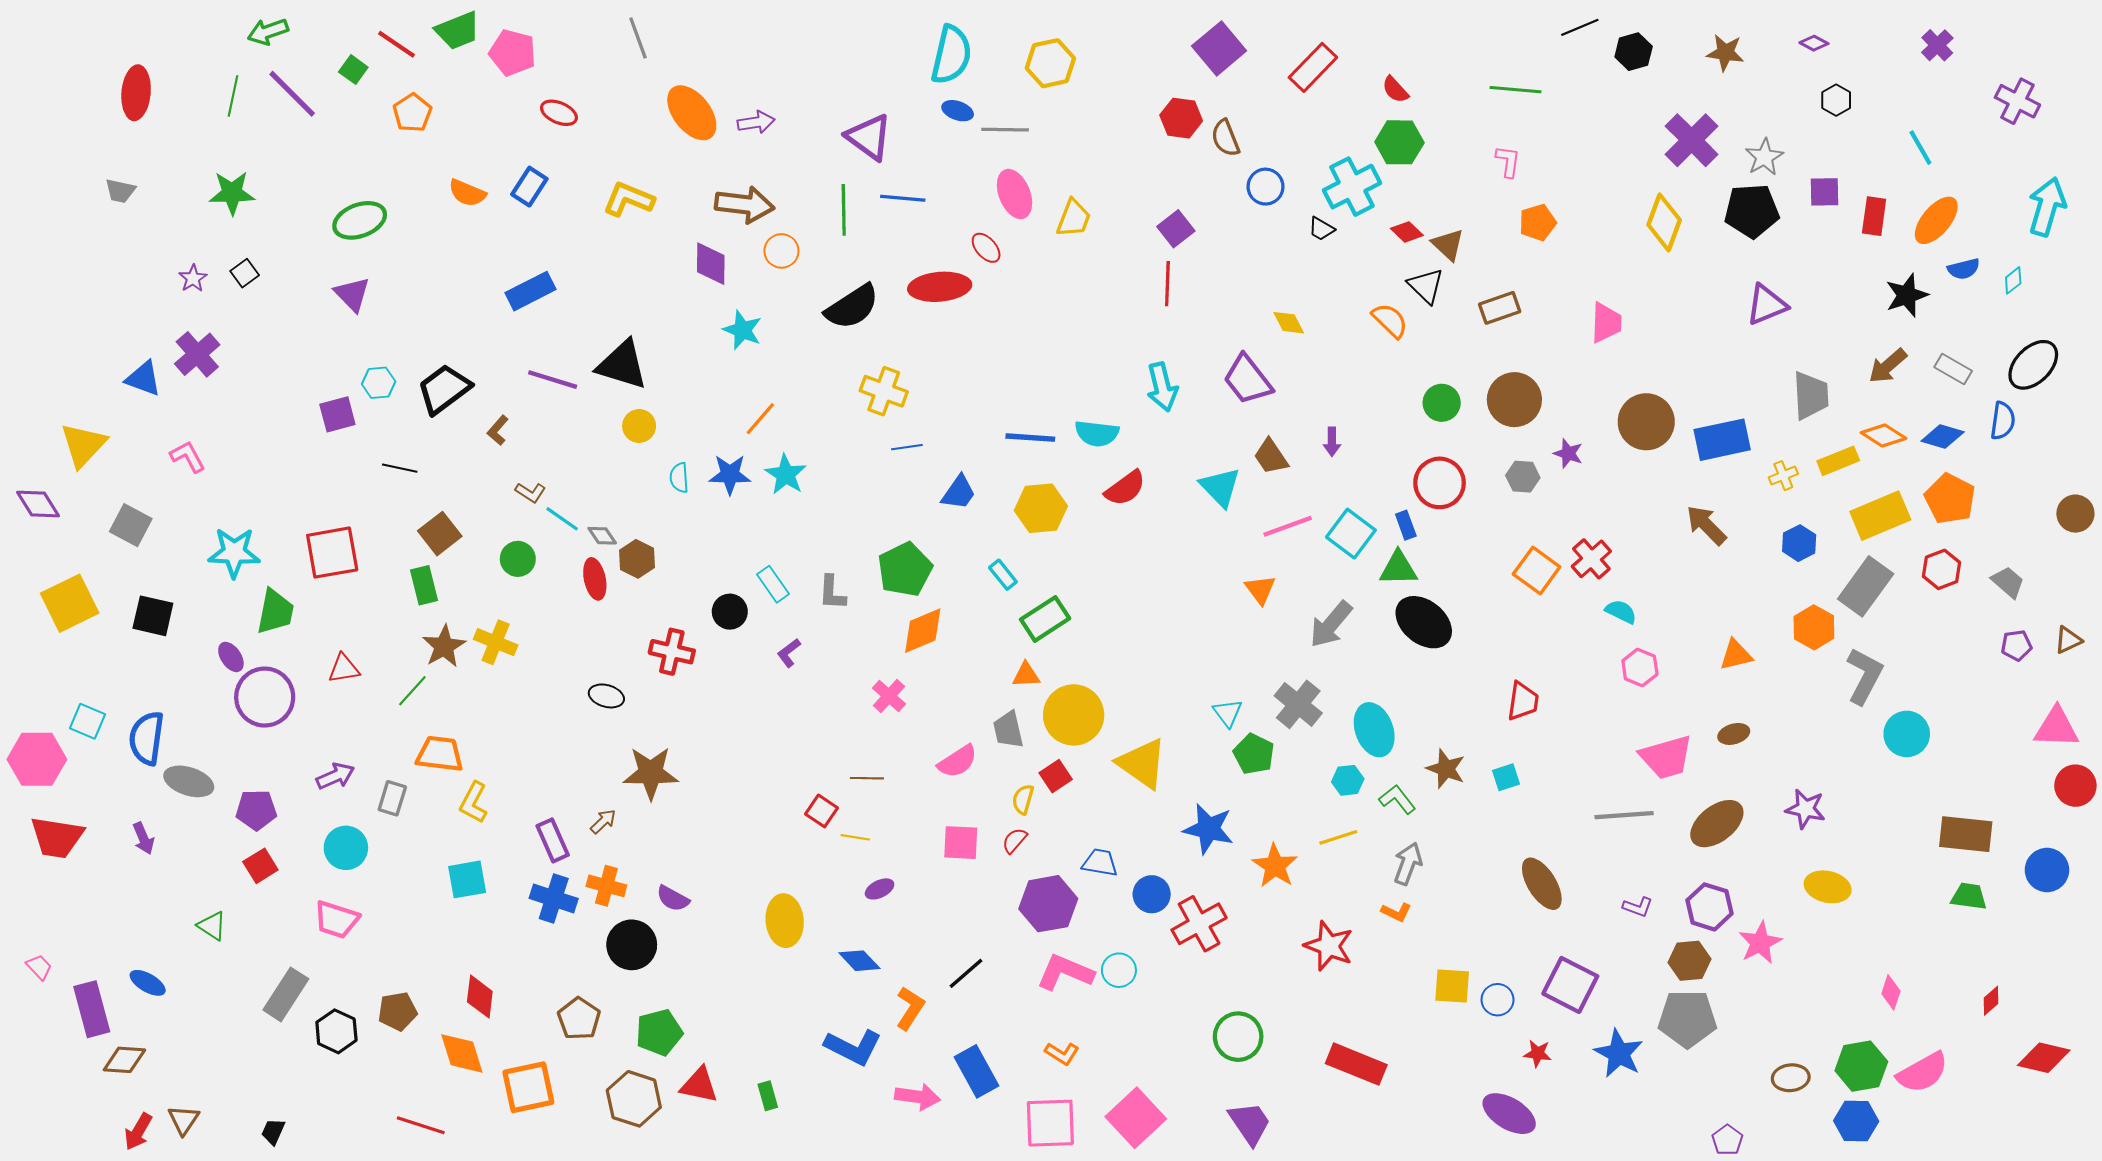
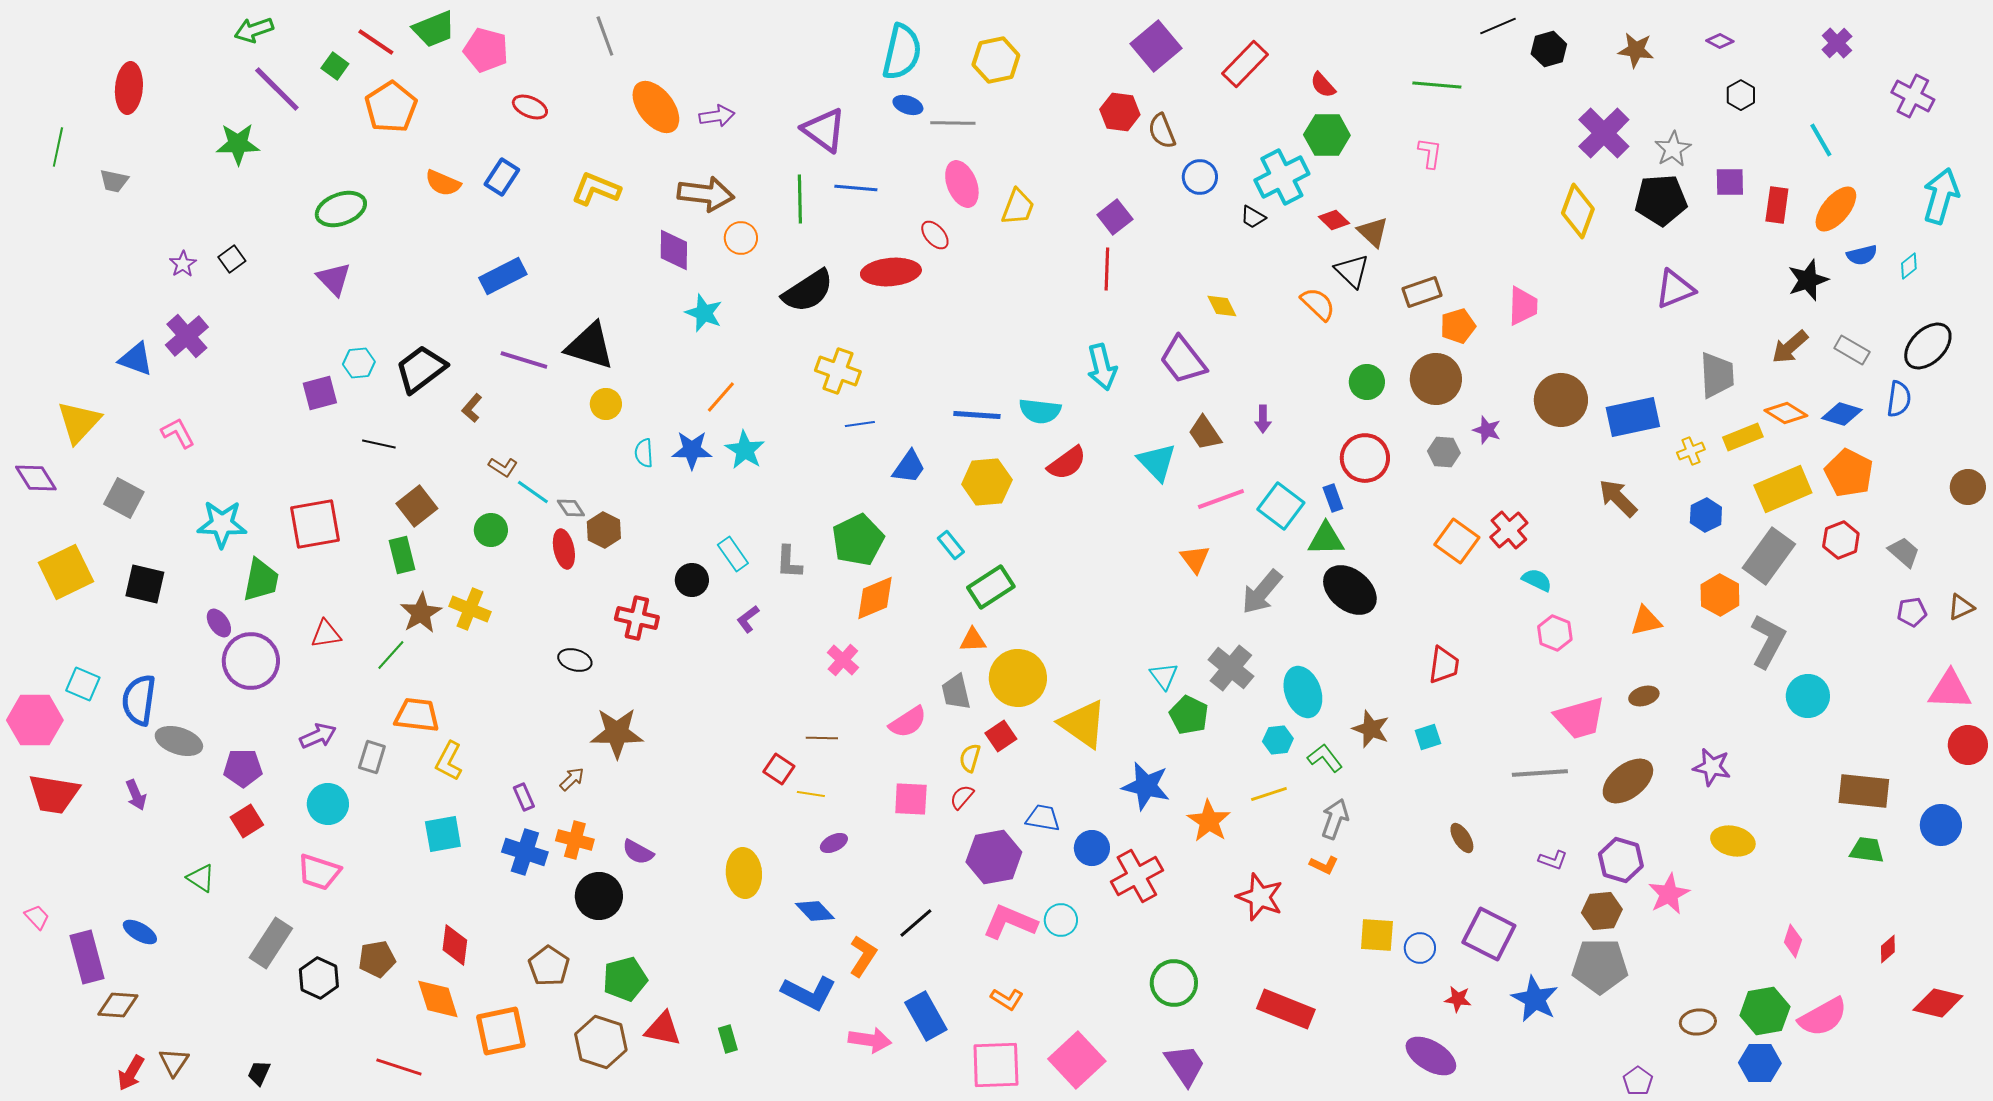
green line: (233, 96) -> (58, 147), moved
orange pentagon: (412, 113) -> (391, 107), size x1.4
green star: (232, 193) -> (238, 144), moved
orange pentagon: (1538, 222) -> (1458, 326), moved
purple rectangle: (553, 840) -> (524, 797), size x0.7
brown ellipse: (1542, 884) -> (1462, 838), size x0.6

